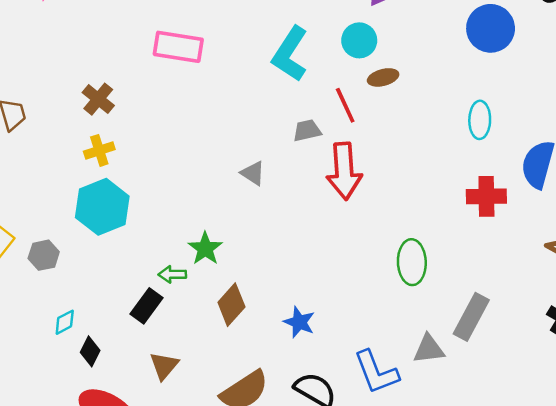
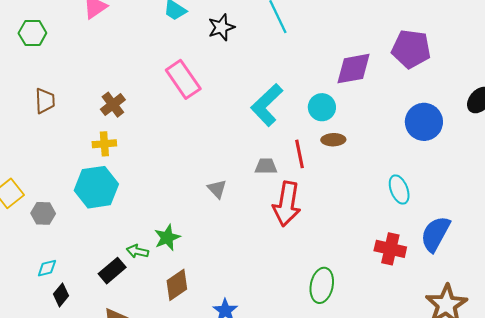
pink rectangle: (178, 47) -> (183, 79), turned 33
cyan ellipse: (480, 120) -> (399, 189), turned -36

